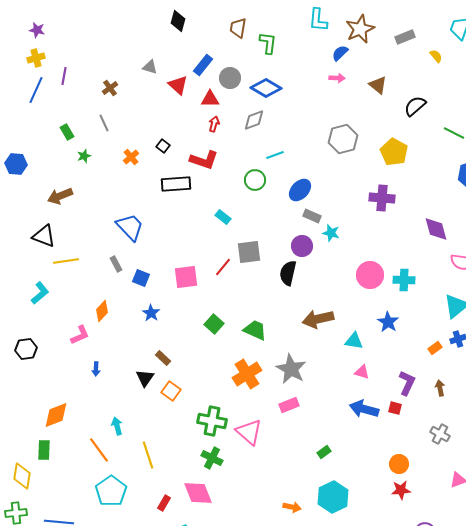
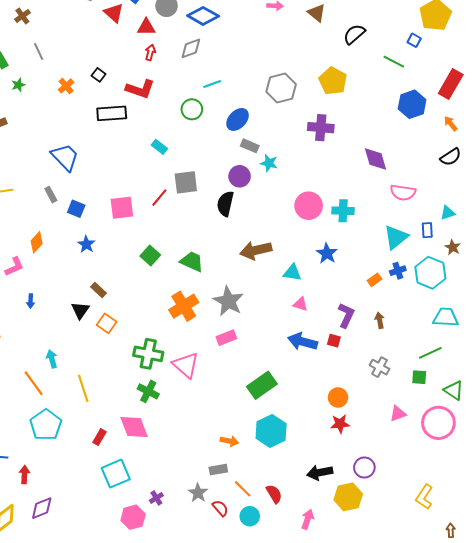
brown cross: (110, 88) -> (22, 16), moved
gray hexagon: (343, 139) -> (281, 88), moved
green rectangle: (324, 452) -> (262, 385), size x2.0

